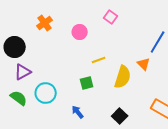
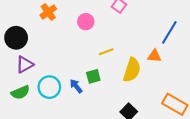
orange triangle: (144, 64) -> (154, 56), turned -40
green semicircle: (19, 98) -> (20, 92), turned 120
blue arrow: (78, 112) -> (76, 86), moved

